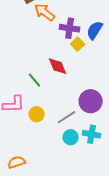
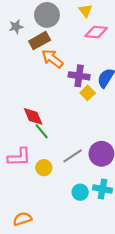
red diamond: (58, 66) -> (33, 116), moved
gray line: (67, 117) -> (73, 156), moved

